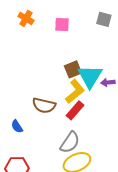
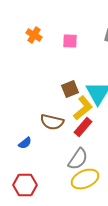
brown square: (73, 69) -> (70, 89), moved
blue semicircle: (17, 126) -> (25, 143), turned -96

